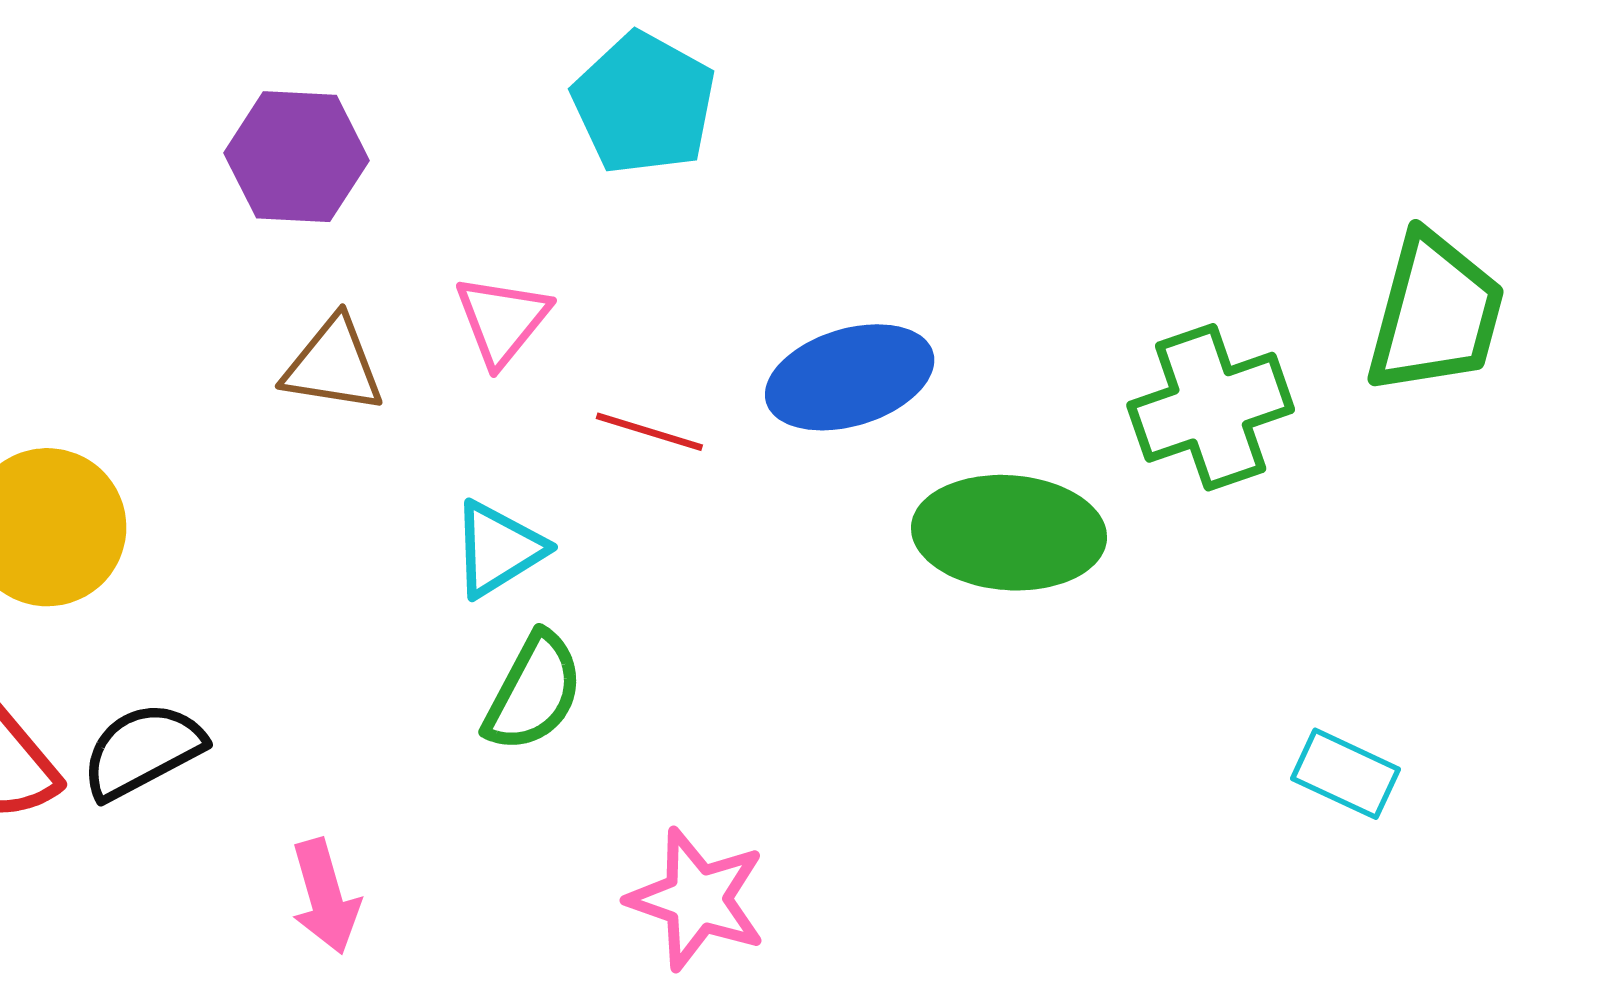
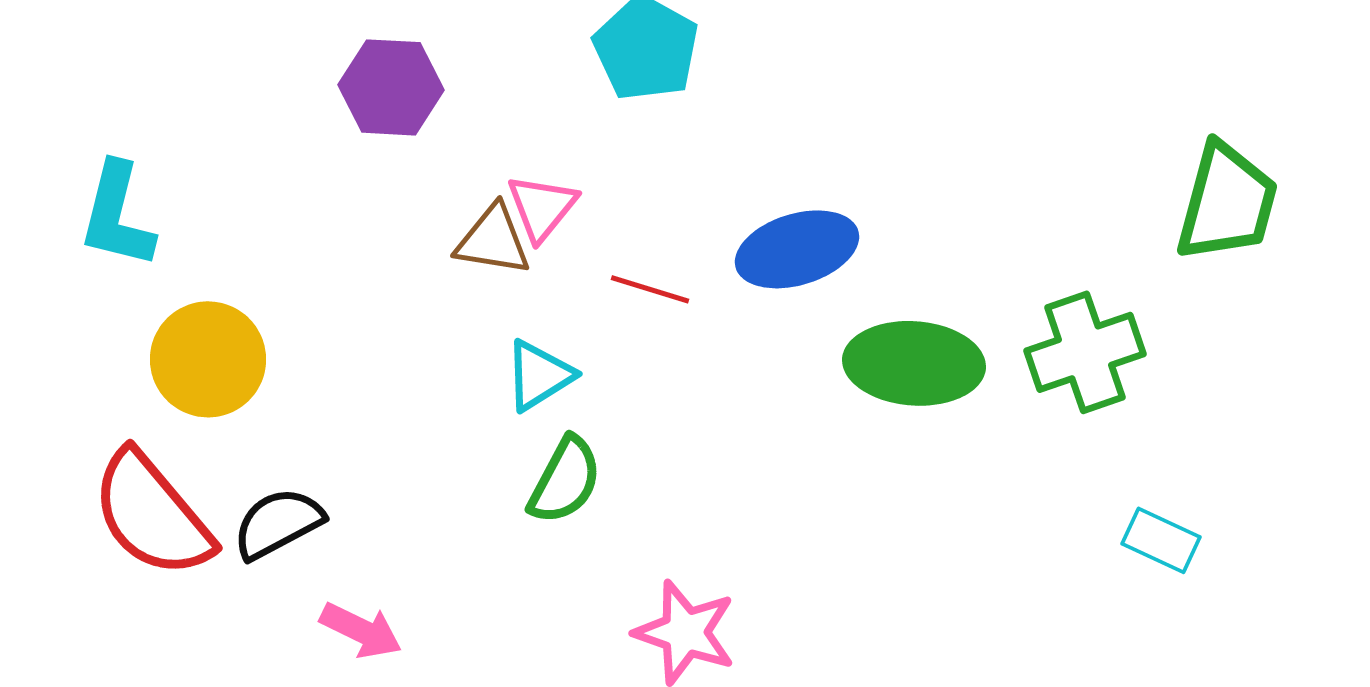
brown triangle: (333, 365) -> (493, 240), moved
green cross: (1211, 407) -> (1085, 352), moved
pink arrow: (325, 896) -> (361, 630), moved, turned -48

